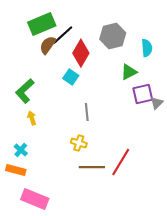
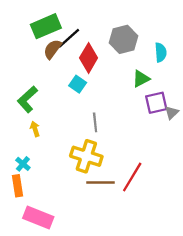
yellow cross: (79, 143) -> (86, 156), size x1.8
orange rectangle: (16, 170) -> (17, 186), turned 66

